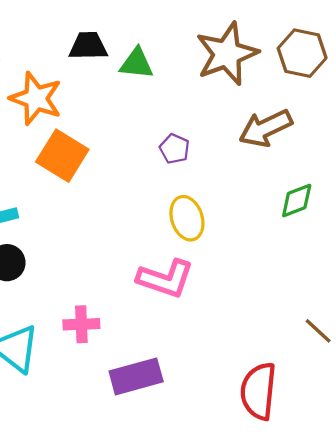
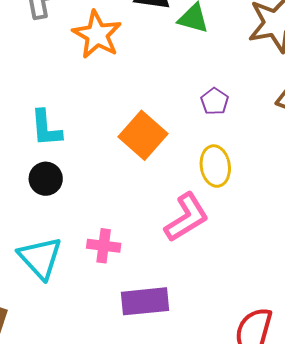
orange square: (62, 156) -> (143, 135), moved
pink L-shape: (165, 279) -> (187, 217), turned -60

